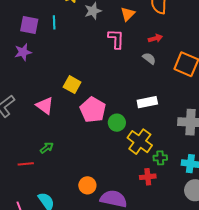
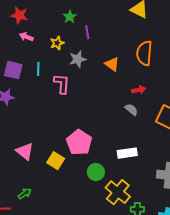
orange triangle: (128, 14) -> (112, 64), turned -42
pink L-shape: (116, 39) -> (62, 84), moved
yellow square: (72, 85) -> (56, 161), moved
pink pentagon: (93, 110) -> (79, 142), moved

